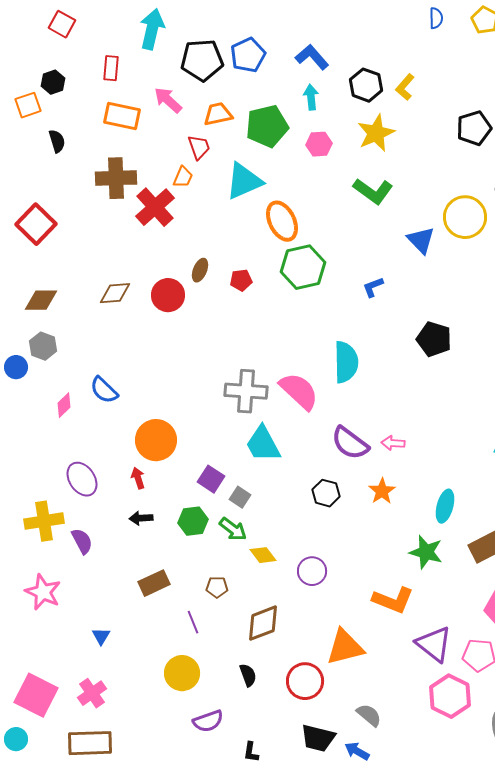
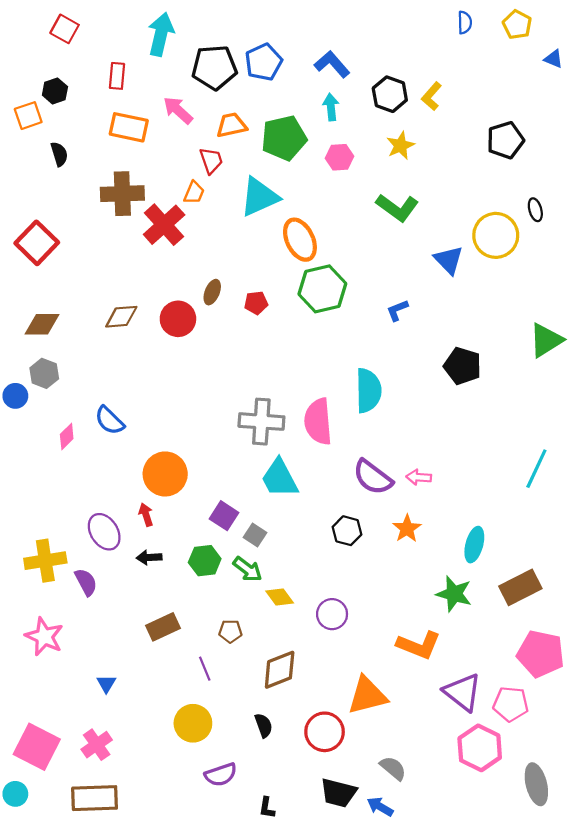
yellow star: (376, 133) -> (401, 146), size x0.7
pink semicircle: (299, 391) -> (318, 422), turned -138
purple ellipse: (82, 479) -> (104, 532), moved

